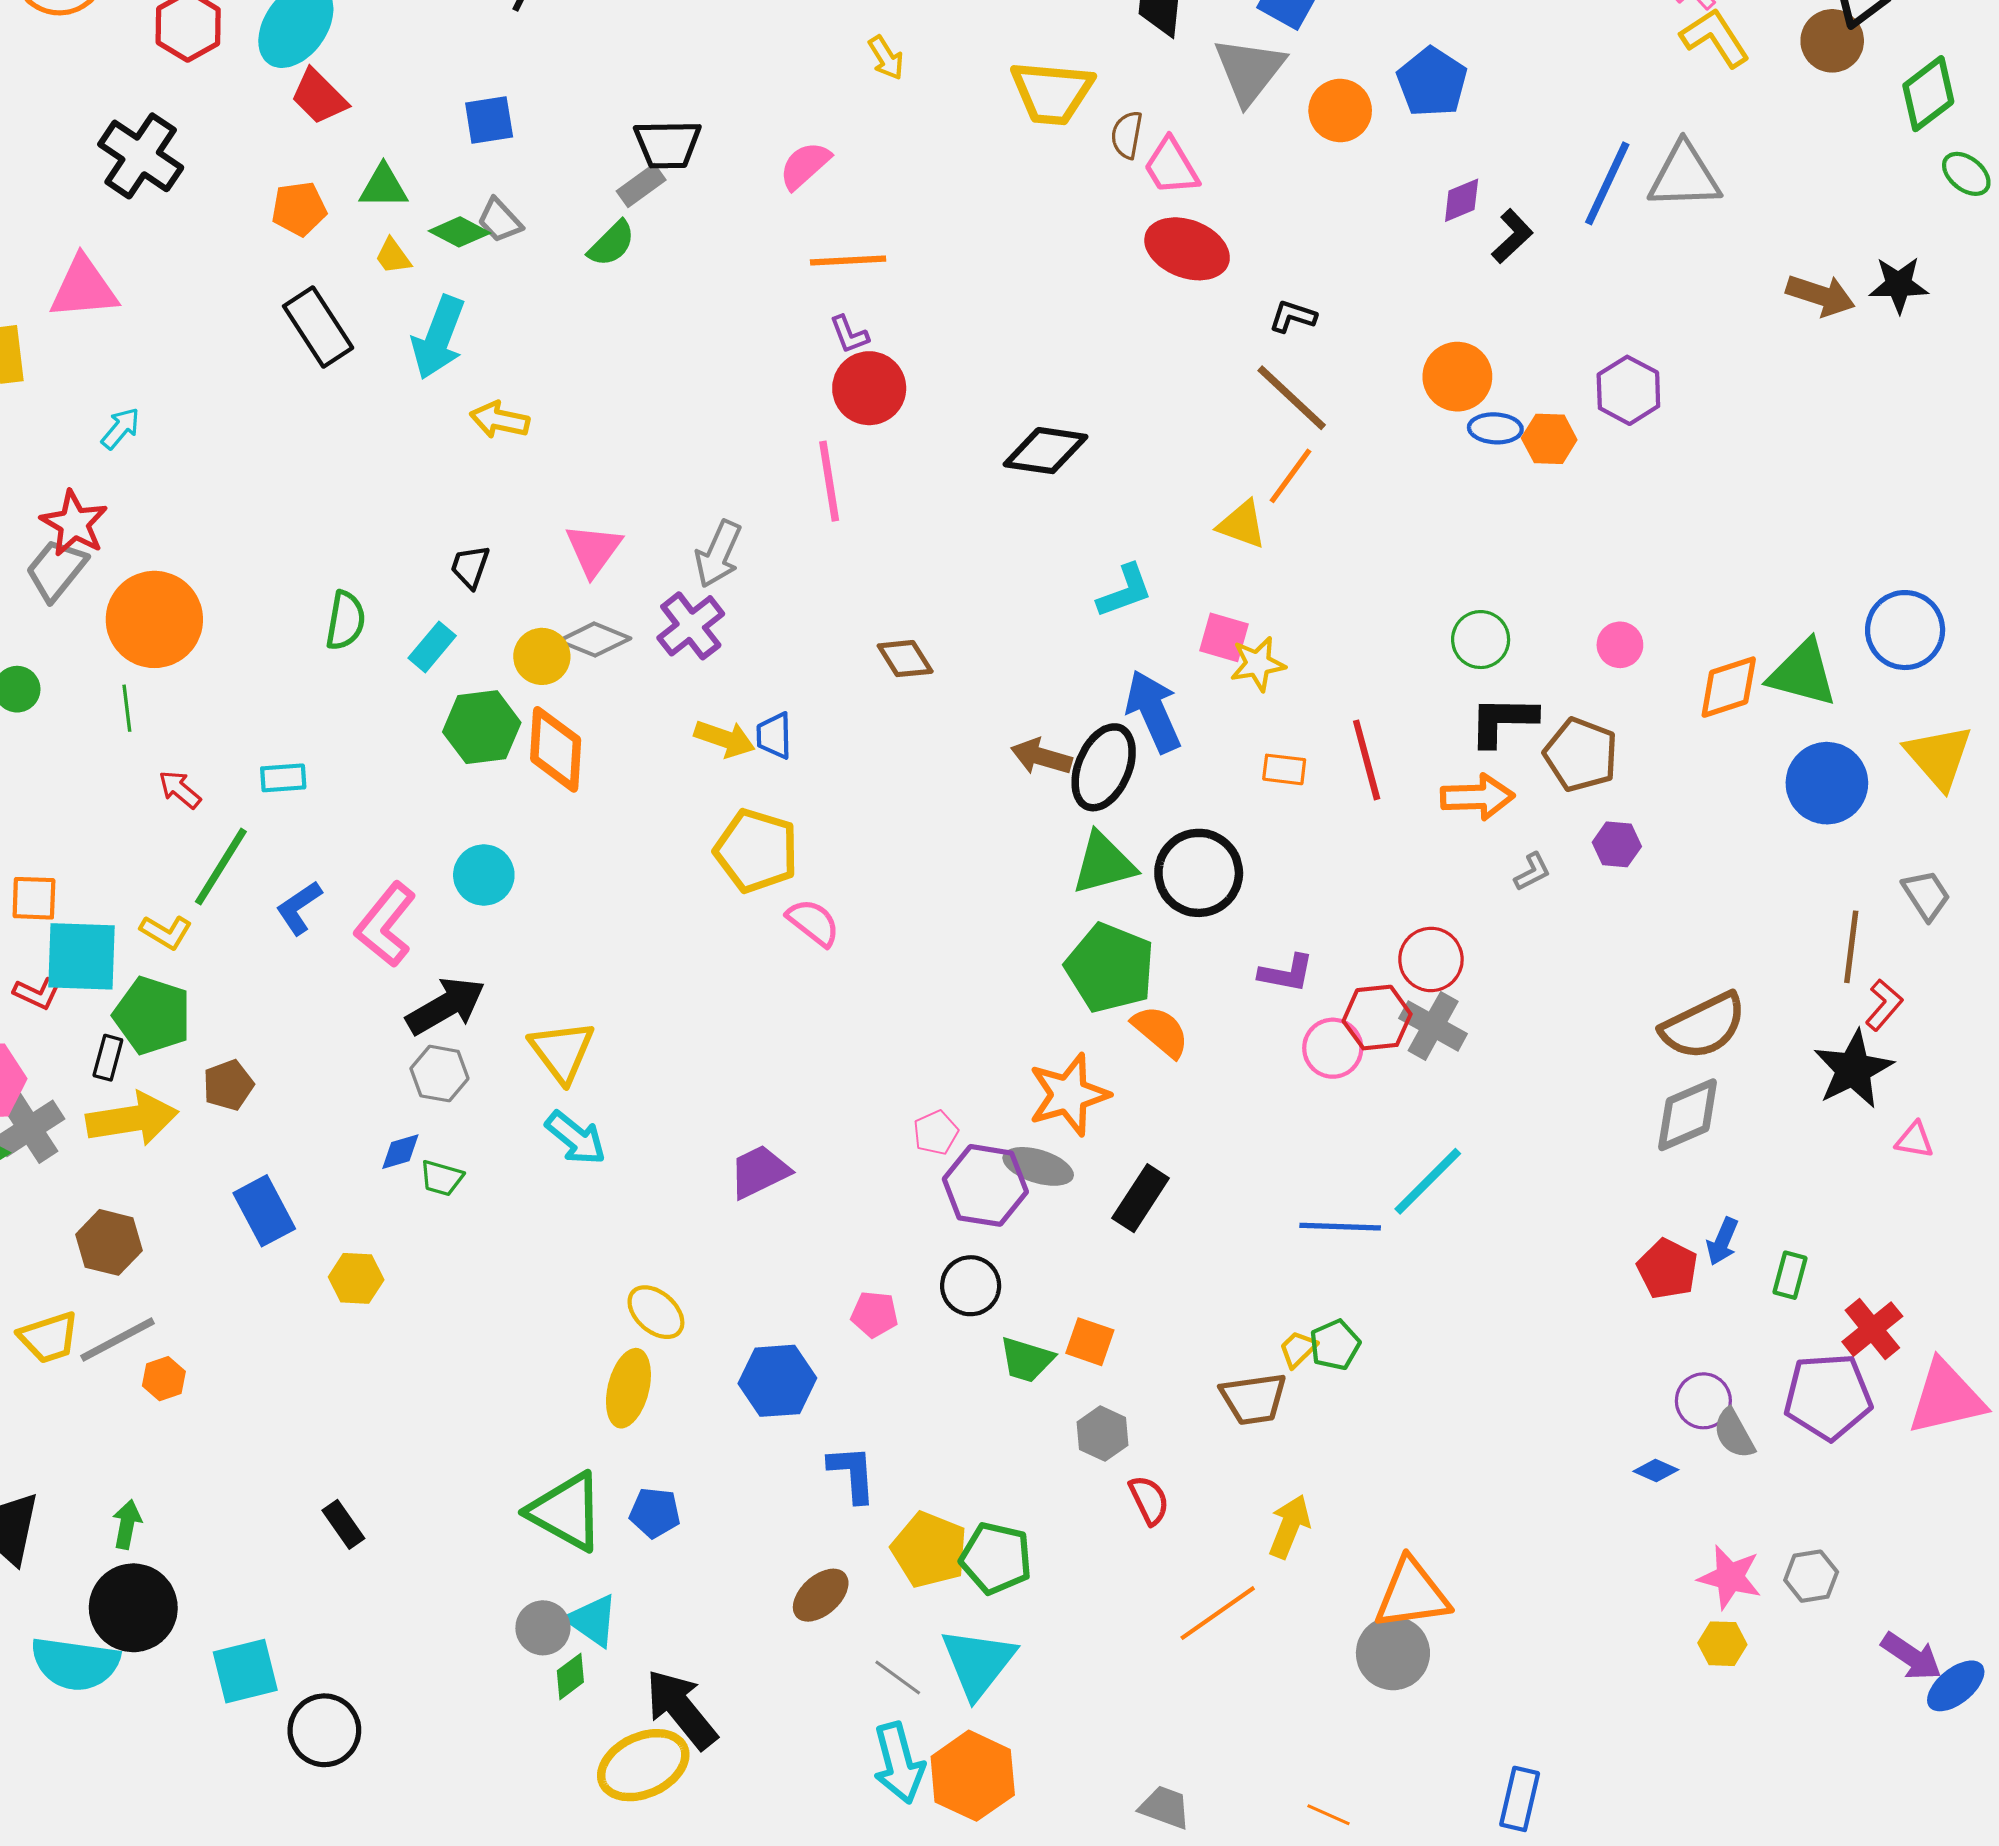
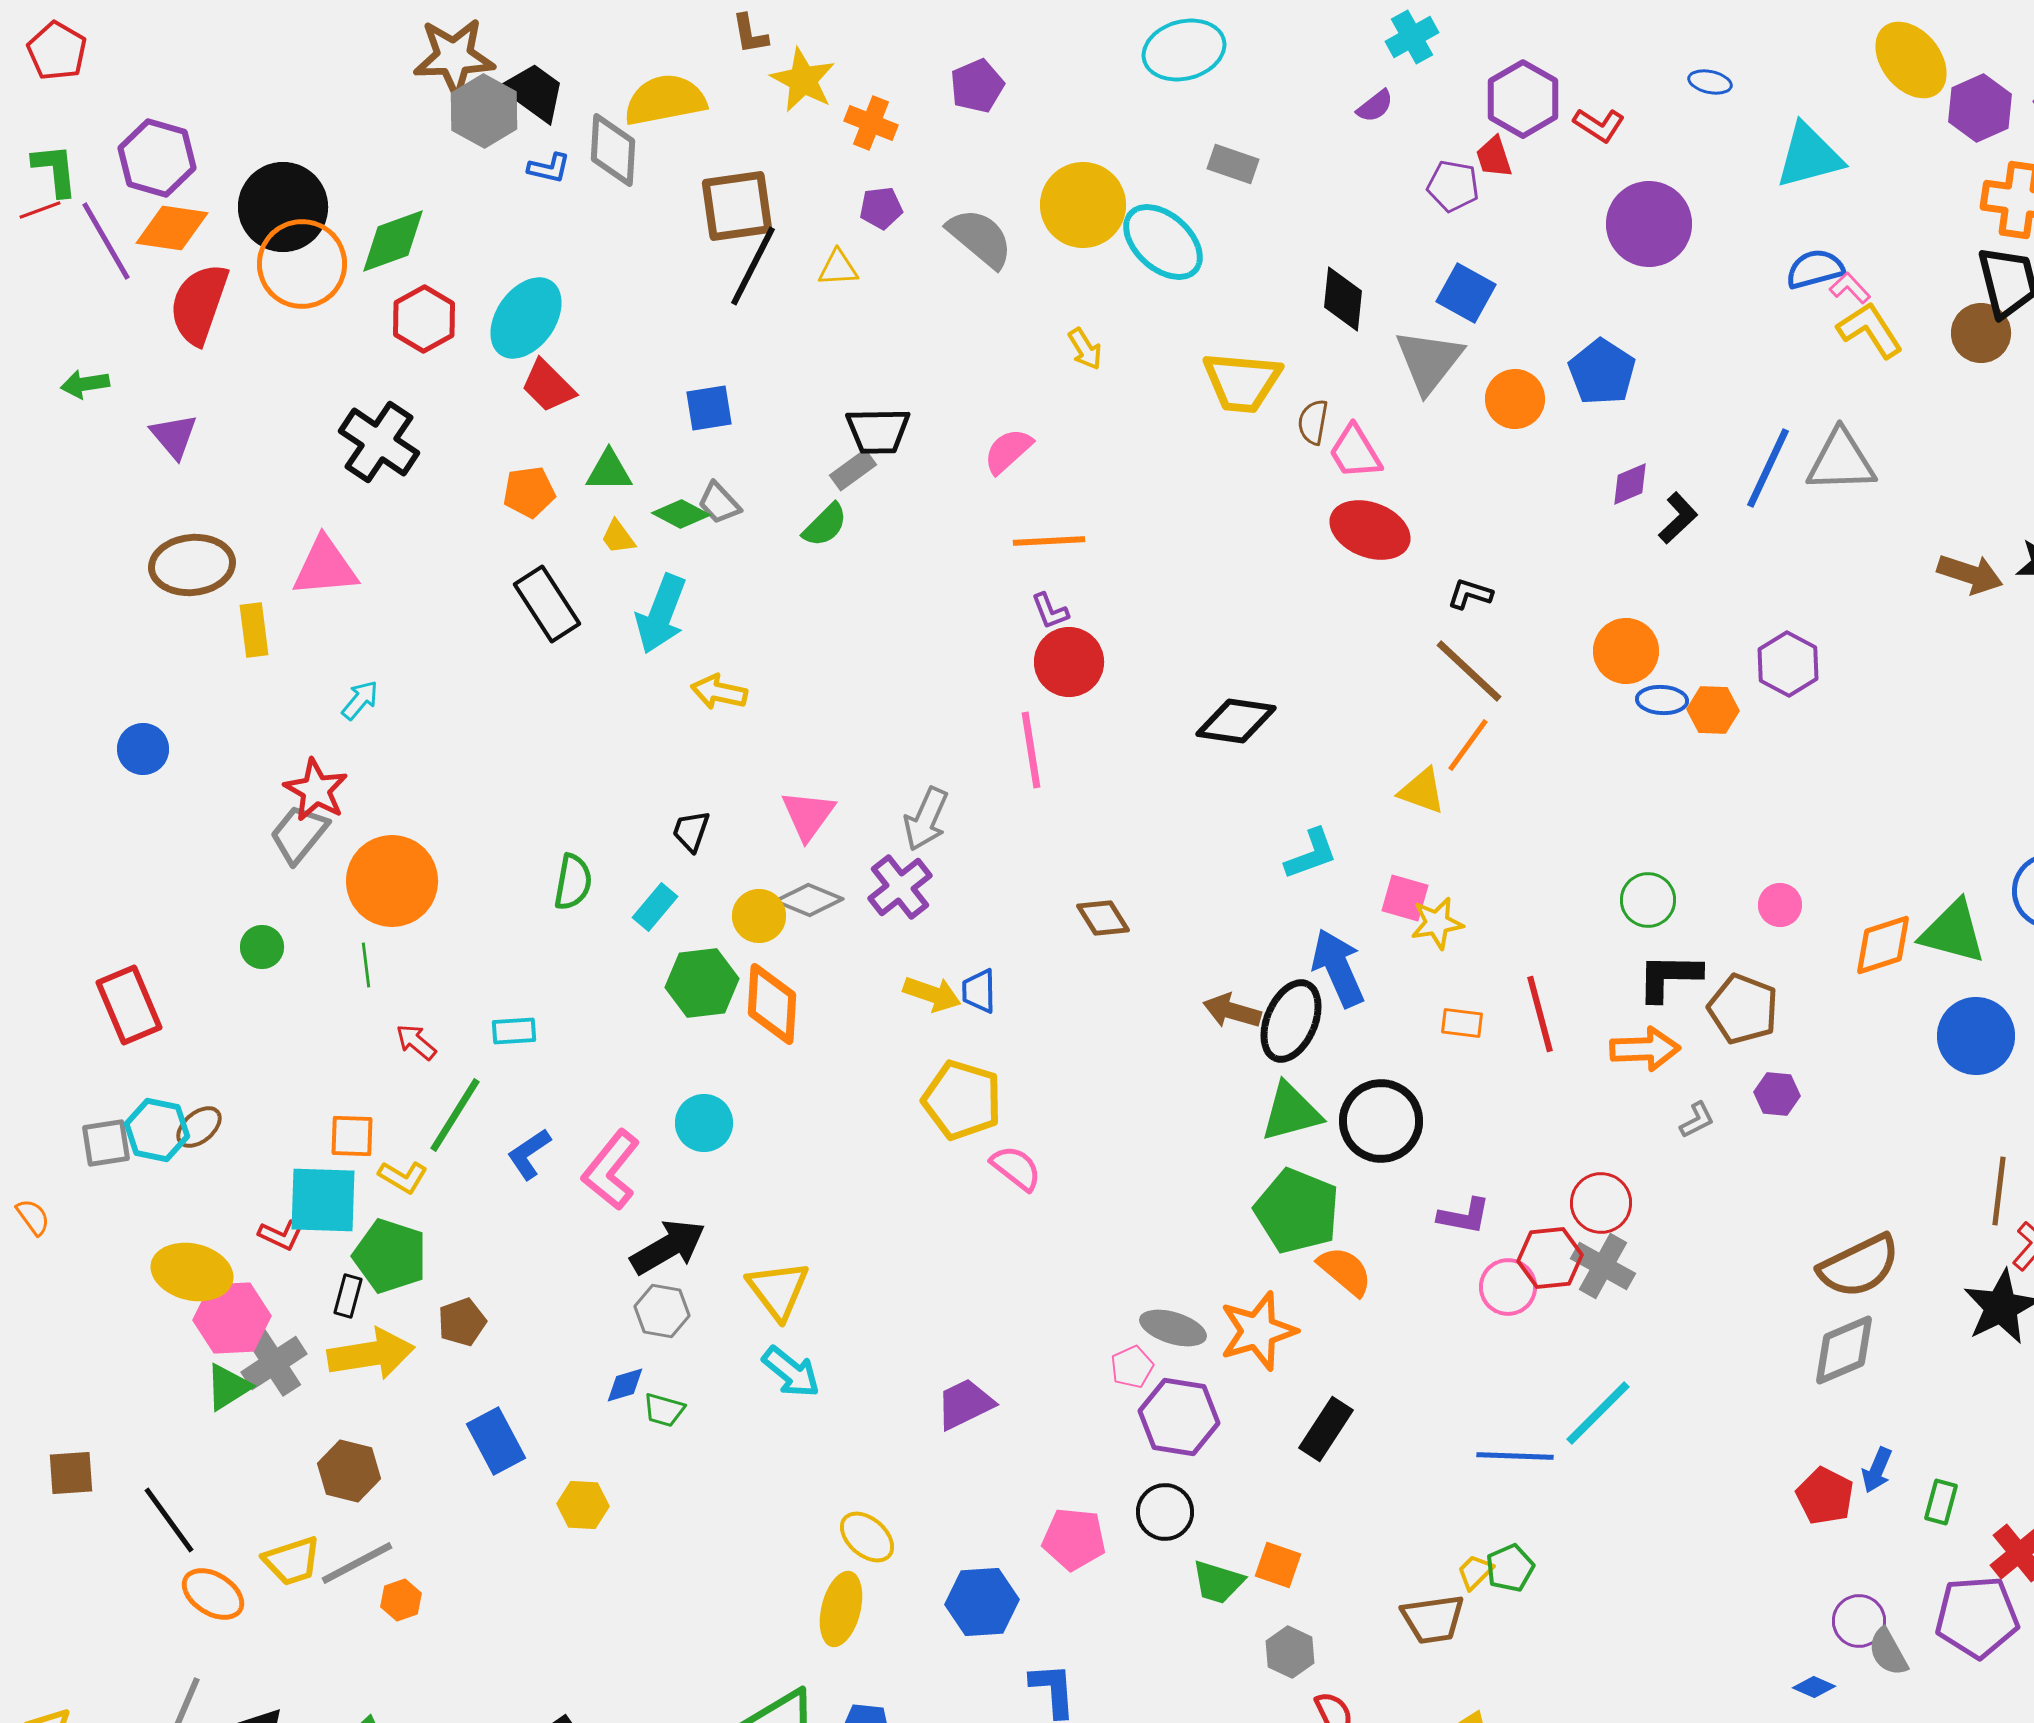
orange square: (34, 898) -> (352, 1136), moved
gray ellipse: (1038, 1166) -> (1173, 1328), moved
pink pentagon: (874, 1314) -> (1074, 1539), size x1.4

